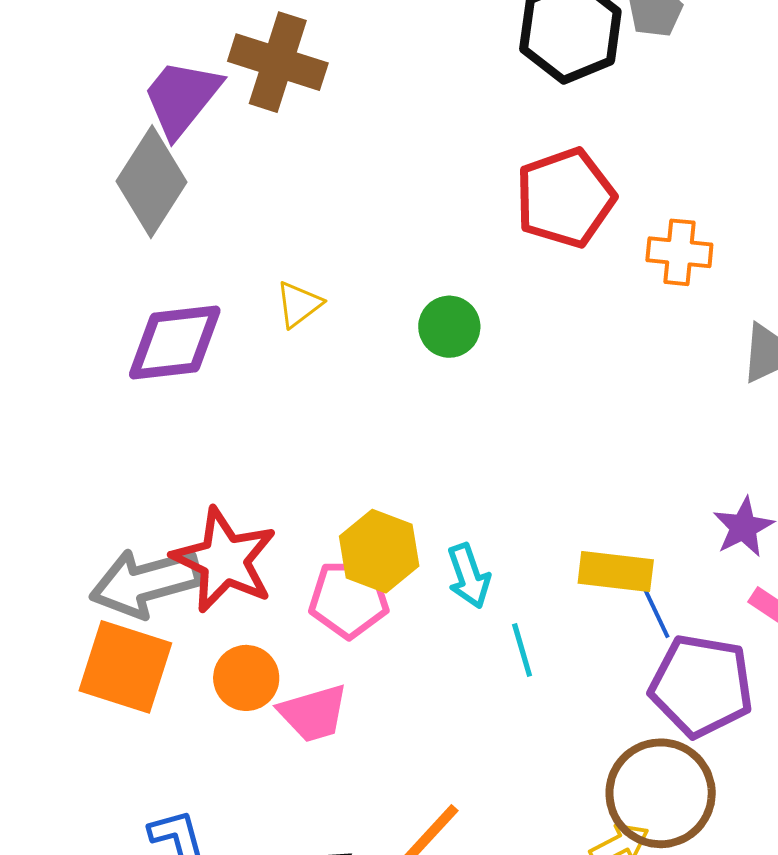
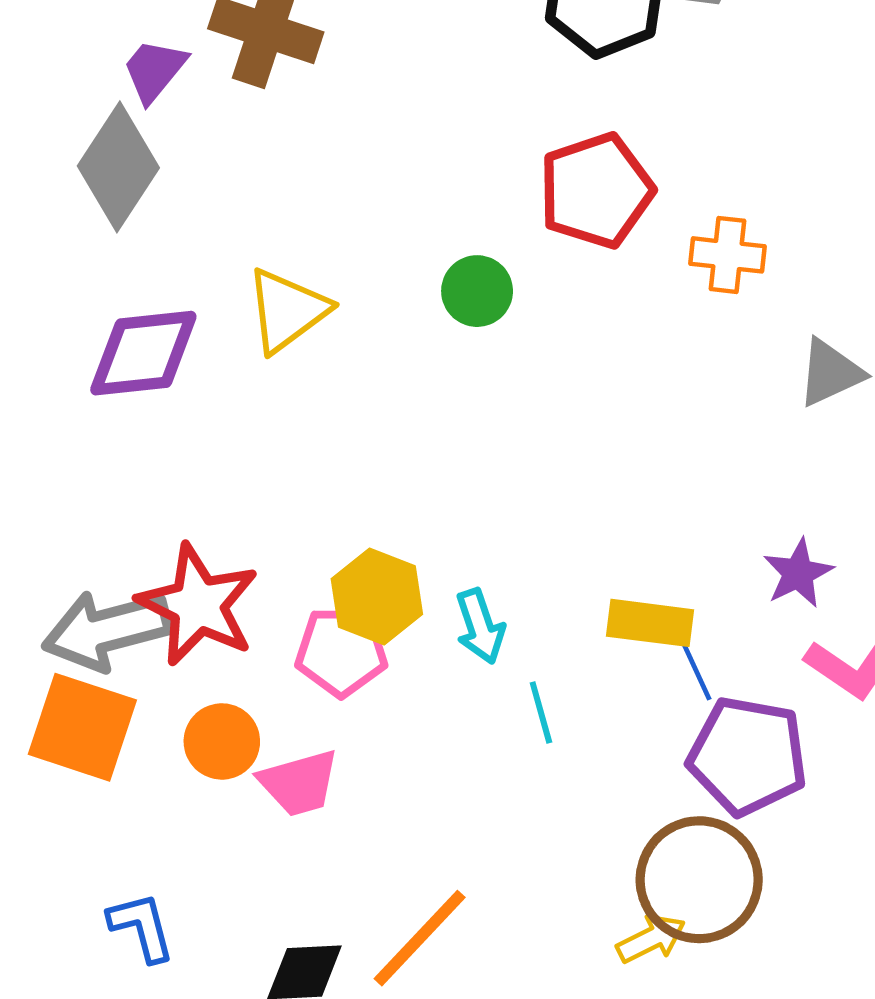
purple trapezoid: (182, 98) -> (154, 70), size x0.7
yellow triangle: (299, 304) -> (287, 310), size x1.6
green circle: (449, 327) -> (477, 291), moved

